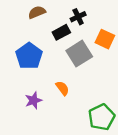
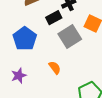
purple star: (33, 100) -> (19, 76), moved

